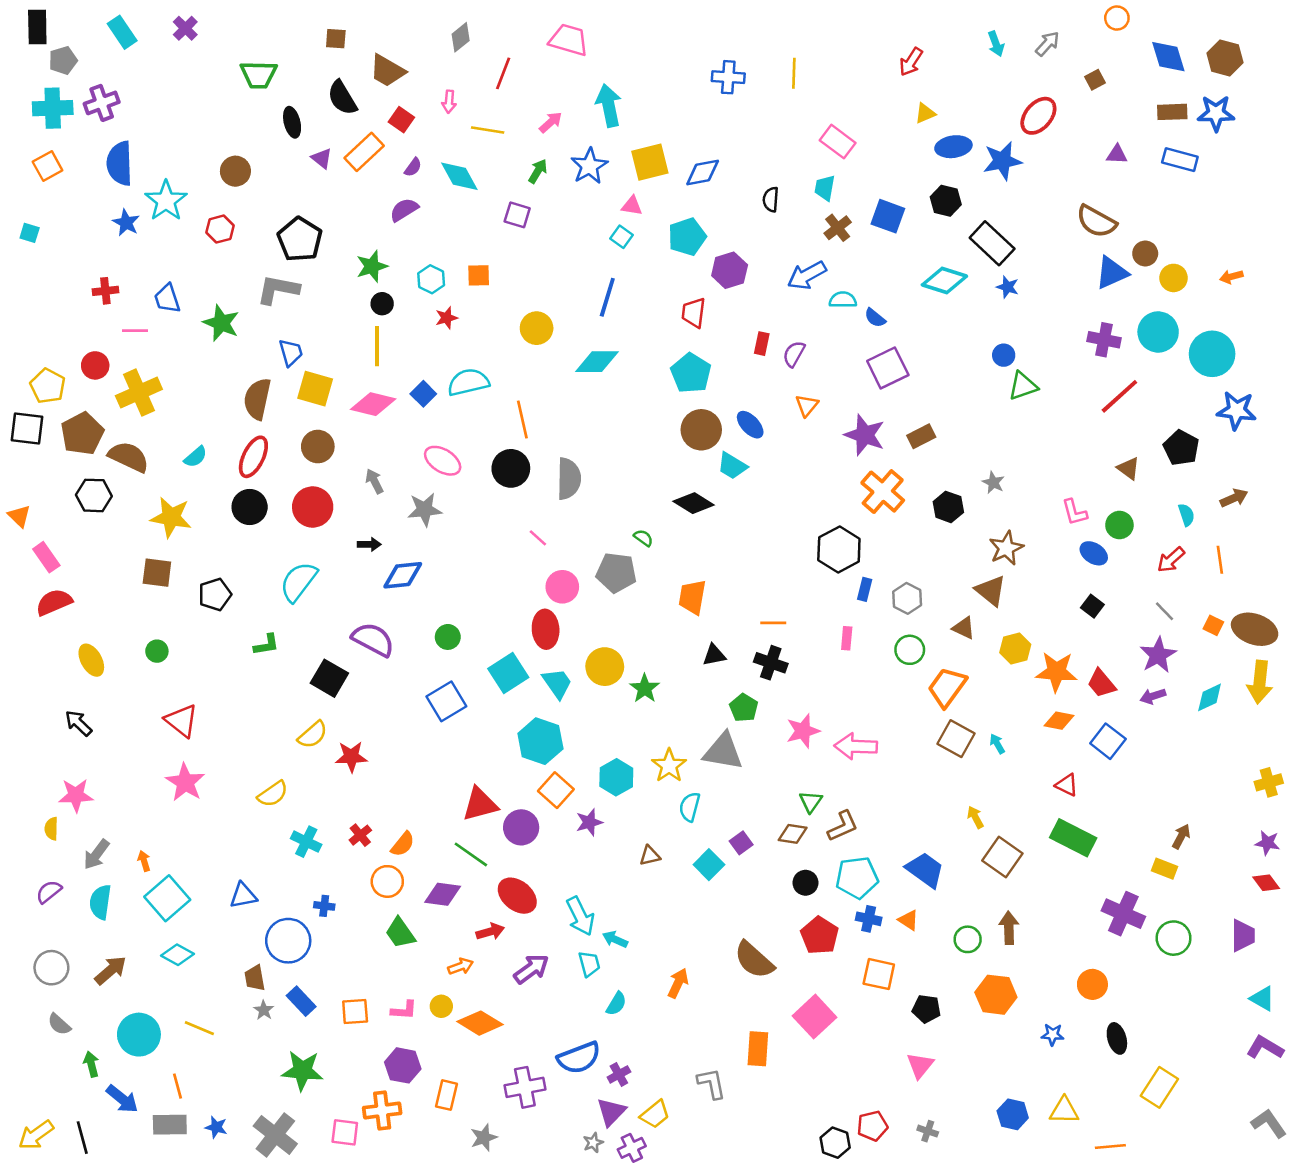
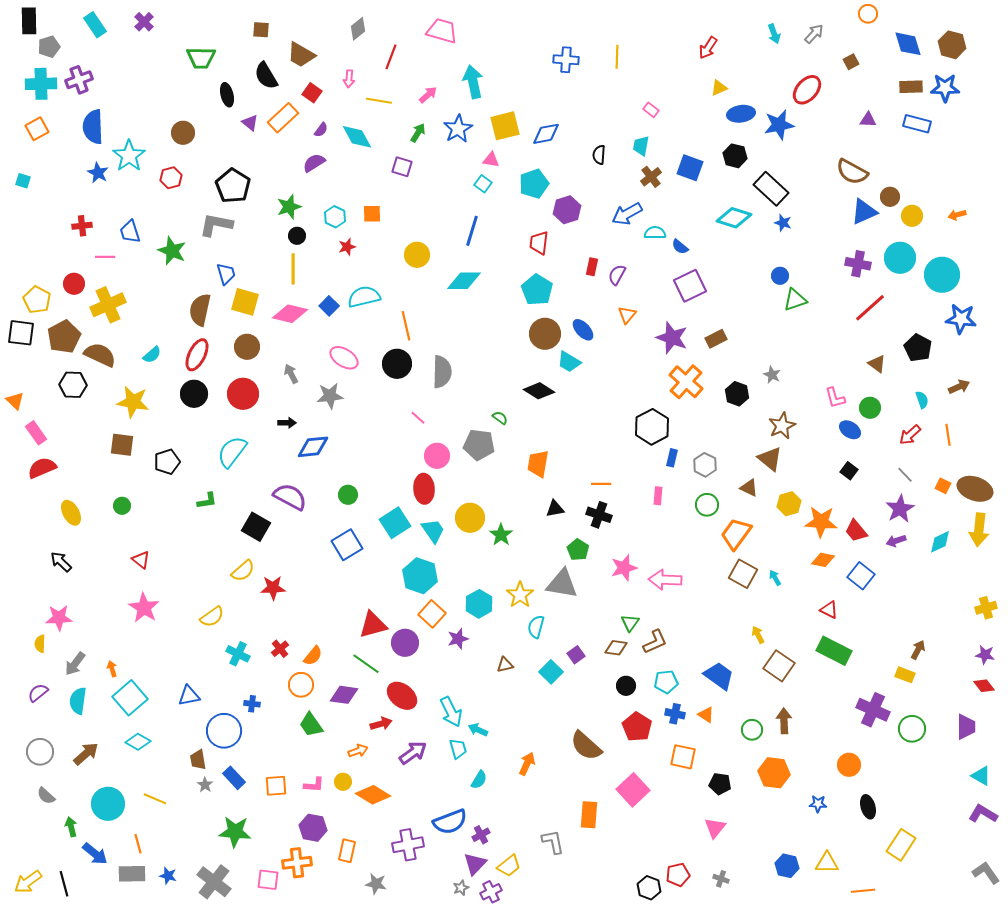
pink rectangle: (838, 142) -> (651, 110), size x0.6
red triangle: (181, 721) -> (141, 560), size x0.7
cyan pentagon: (857, 878) -> (666, 682), size x0.7
gray star: (484, 1138) -> (376, 884), turned 30

